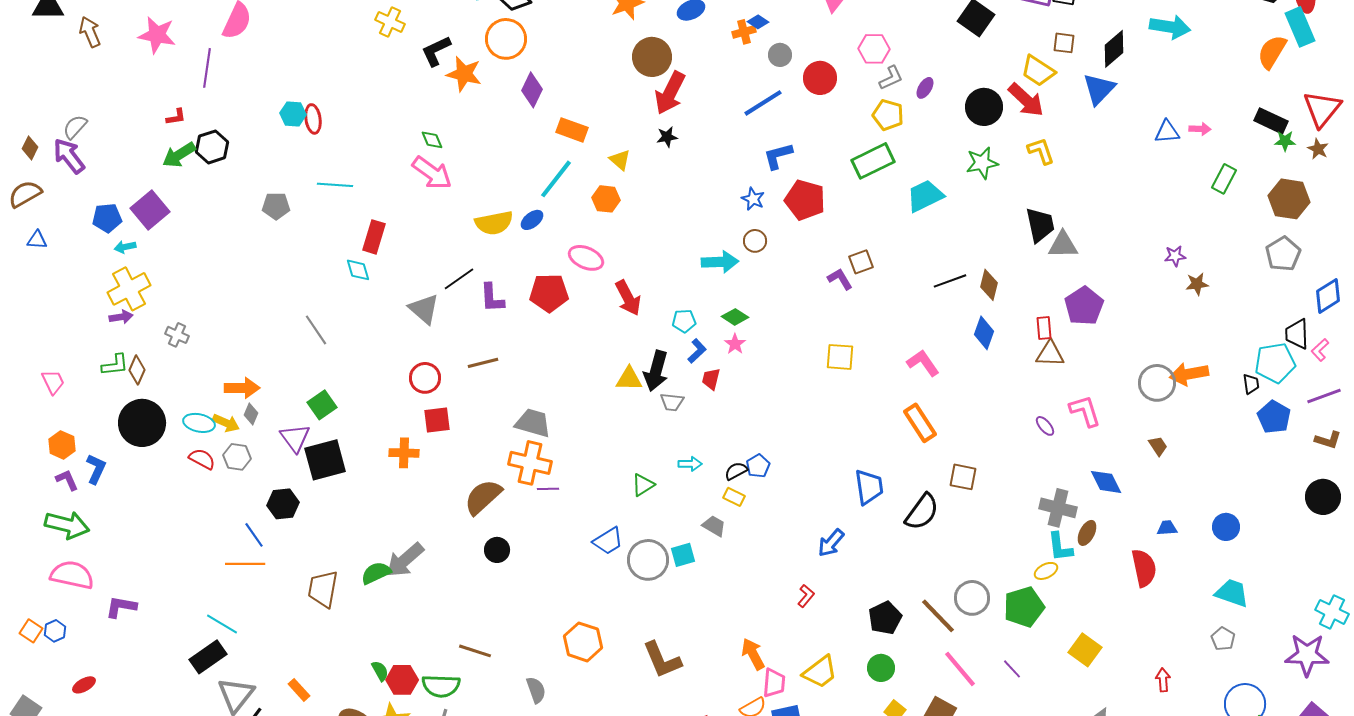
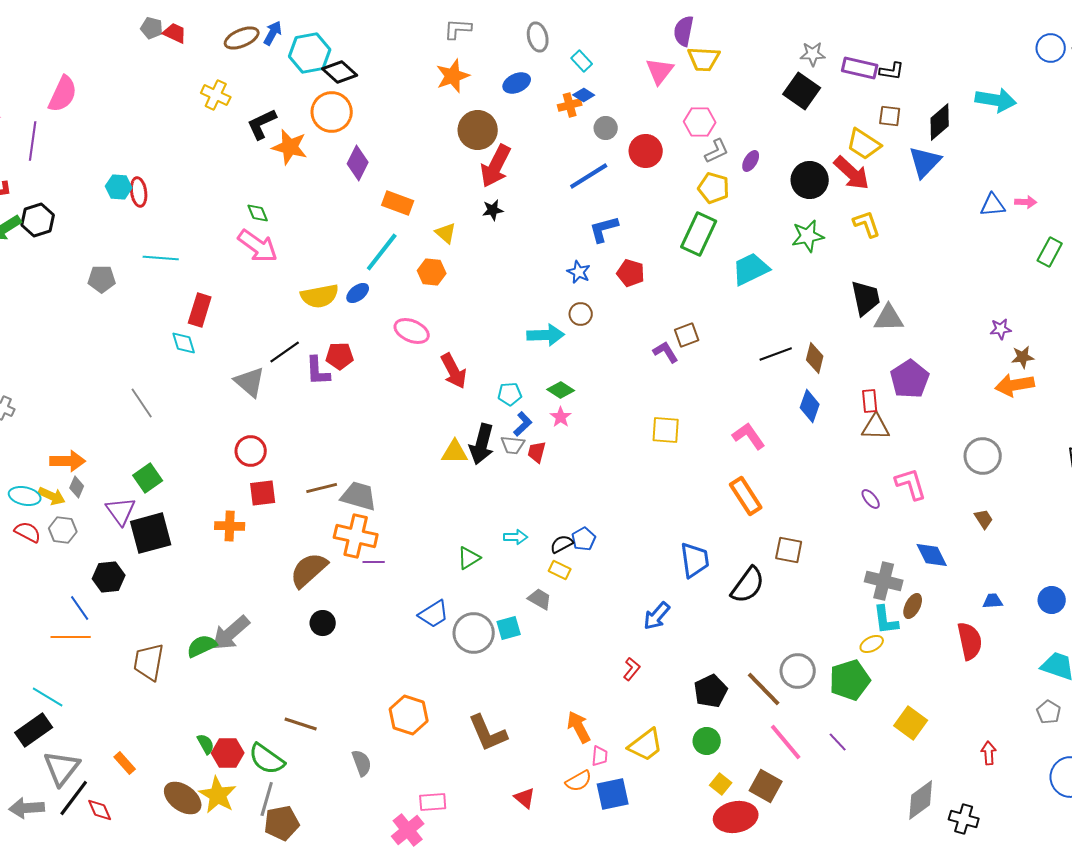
green rectangle: (873, 161) -> (699, 234), turned -39
red pentagon: (805, 200) -> (631, 273), size x0.7
red pentagon: (549, 293) -> (340, 356), moved, size x0.7
brown line: (483, 363) -> (322, 488), moved
orange arrow: (1189, 374) -> (1015, 385), moved
gray trapezoid: (672, 402) -> (513, 445), moved
pink trapezoid: (774, 683) -> (600, 756), size x0.7
green semicircle: (441, 686) -> (267, 759), turned 33

